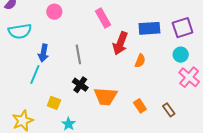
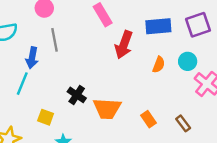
gray line: (78, 54) -> (55, 40), moved
cyan circle: (181, 55) -> (188, 61), moved
orange semicircle: (140, 61) -> (159, 65), moved

